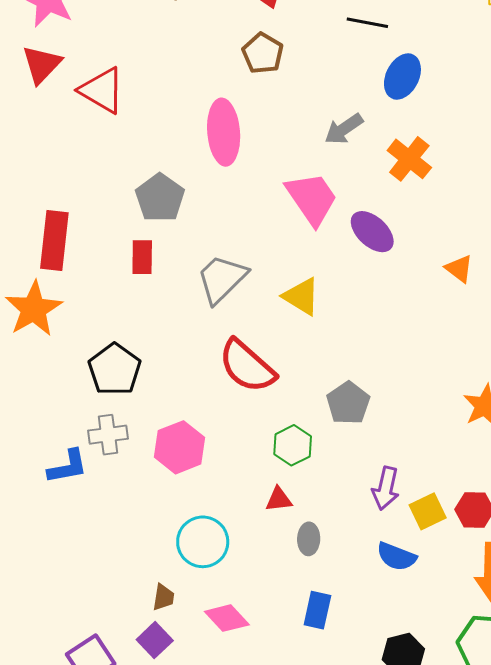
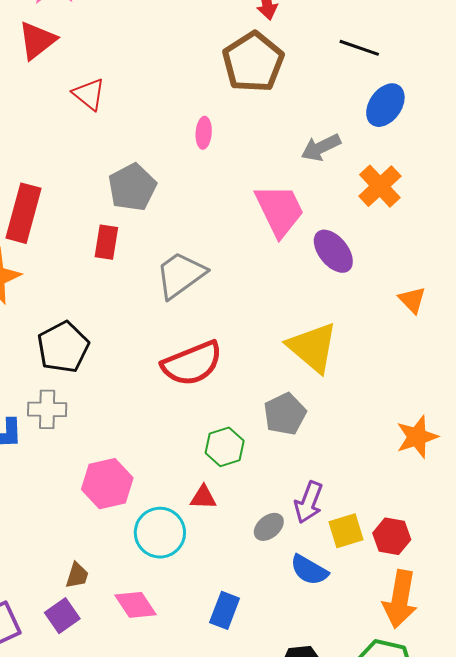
brown pentagon: (263, 53) -> (253, 62), size x1.5
red triangle: (102, 90) -> (89, 94), moved, size x0.7
pink ellipse: (224, 132) -> (204, 133), size x0.5
yellow triangle: (301, 296) -> (313, 347), moved, size x1.4
red semicircle: (247, 366) -> (192, 363), turned -72
pink hexagon: (179, 447) -> (107, 484), moved
gray ellipse: (309, 539) -> (269, 527), moved, turned 40
cyan circle: (203, 542) -> (160, 533), moved

